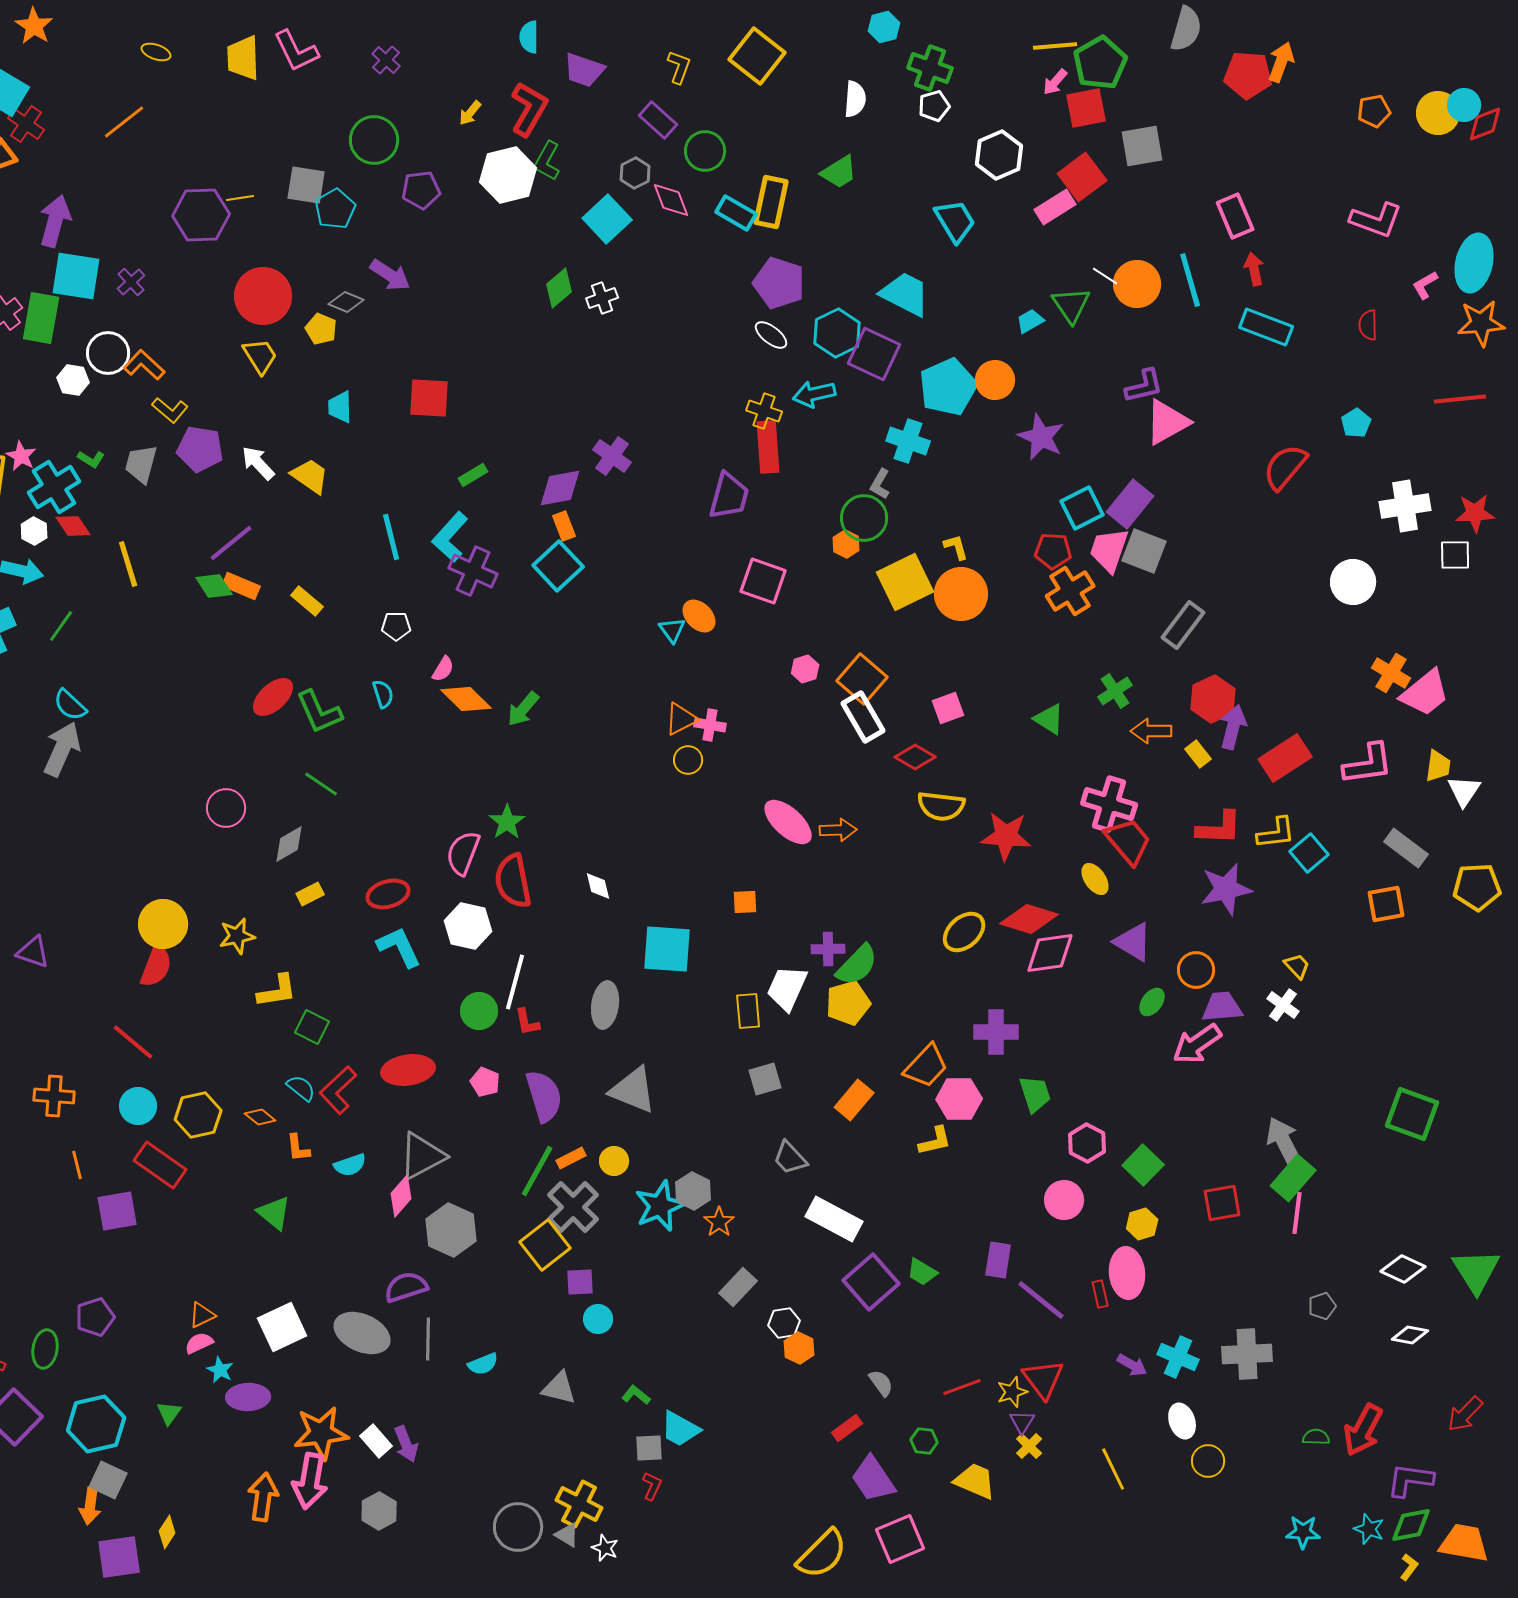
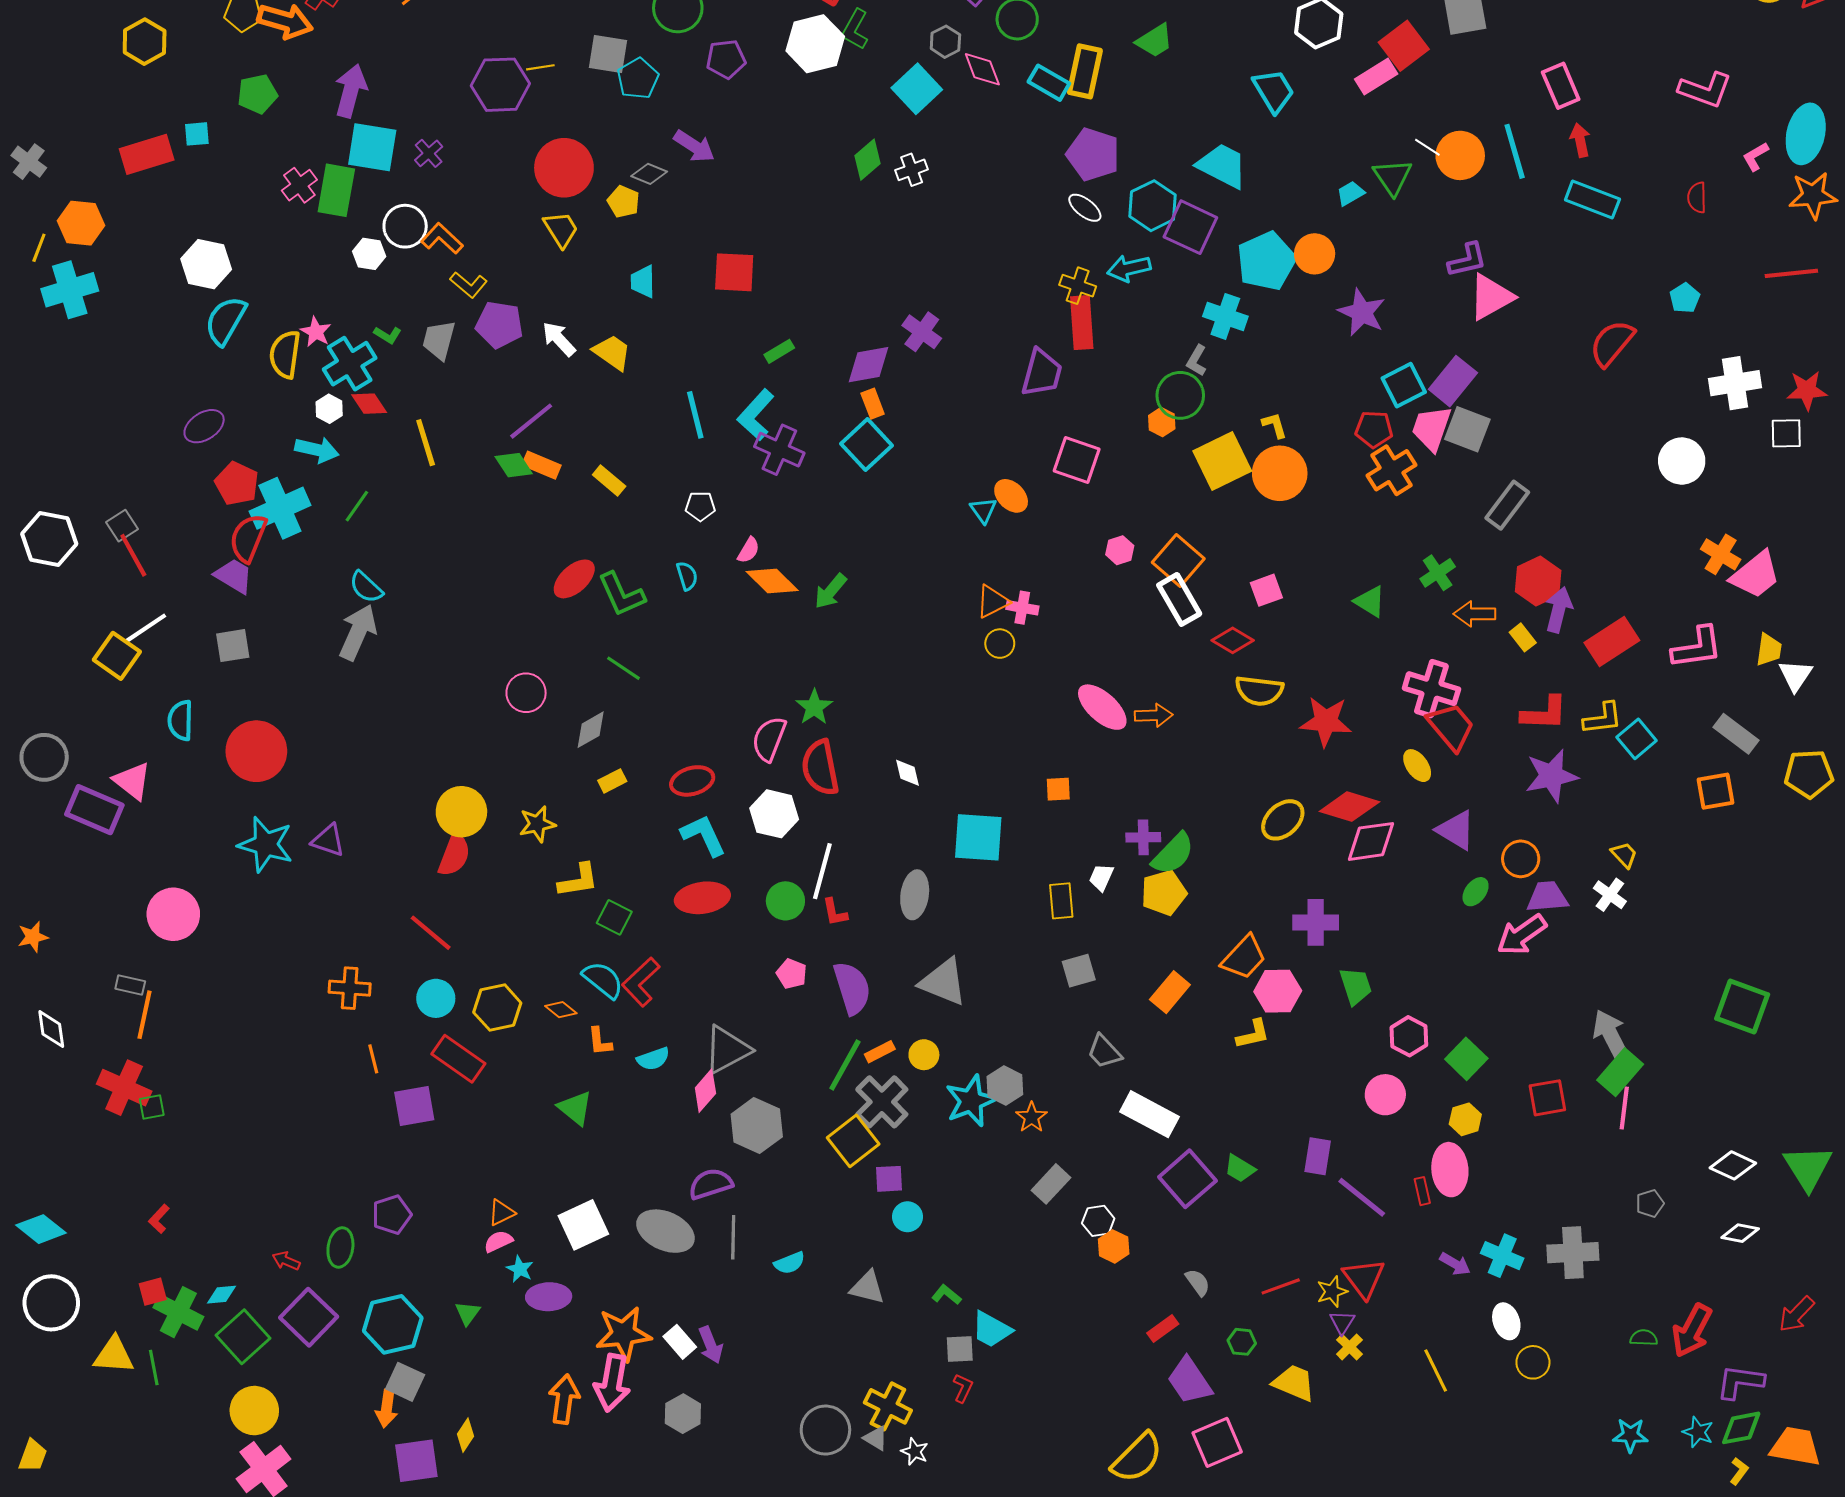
white trapezoid: (787, 988) -> (1101, 877), size x0.6
red ellipse: (408, 1070) -> (702, 898), moved
cyan semicircle: (301, 1088) -> (603, 980), size x1.4

